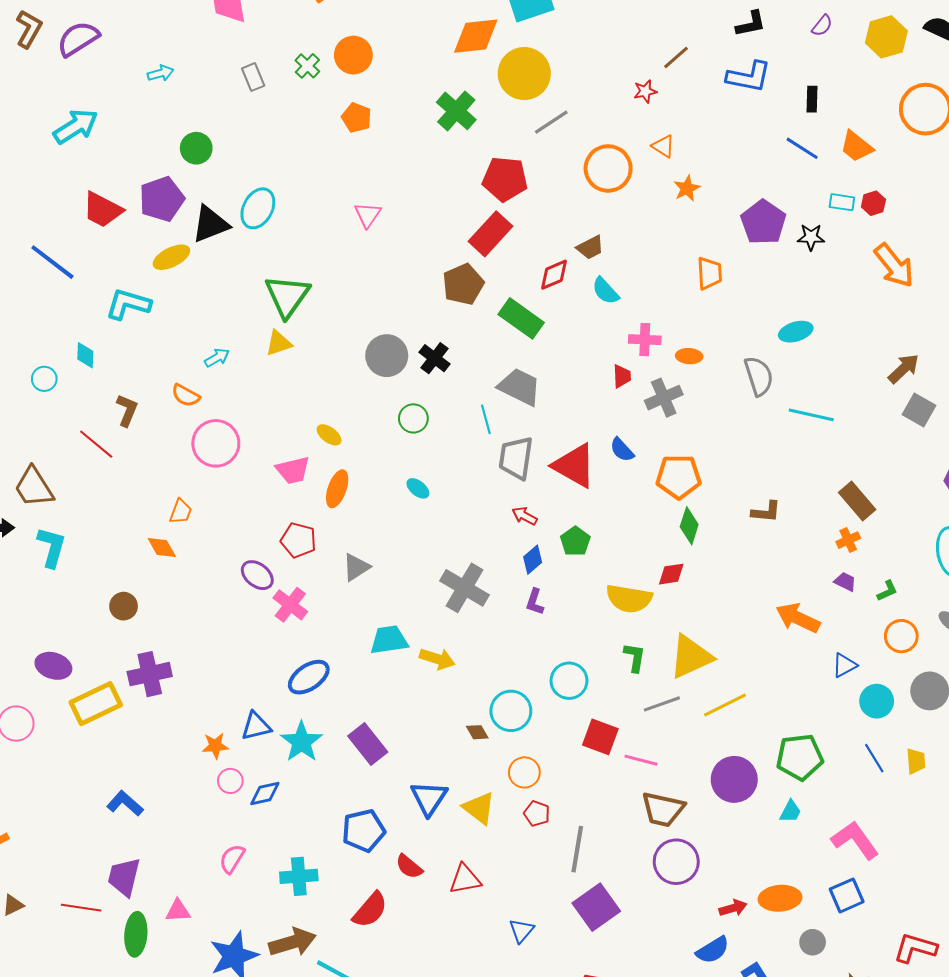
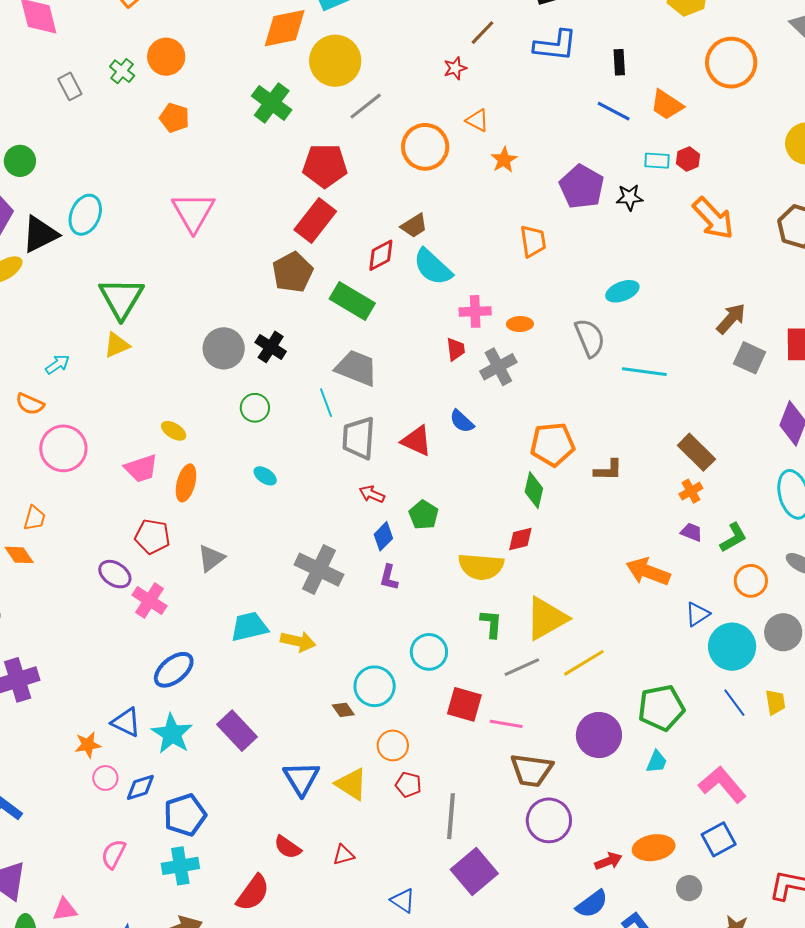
pink triangle: (368, 215) -> (193, 212), size x1.6
cyan semicircle: (606, 291) -> (433, 267), size x1.4
red triangle: (574, 466) -> (417, 441), size x0.7
orange pentagon: (679, 477) -> (553, 444), moved
green L-shape: (887, 591) -> (733, 538), size x1.4
cyan circle: (877, 701) -> (732, 647), size x1.4
blue triangle: (256, 726) -> (126, 722), turned 44
blue pentagon: (363, 831) -> (185, 815), moved
red triangle: (465, 879) -> (343, 855), size x0.7
blue triangle: (521, 931) -> (403, 901), turned -32

